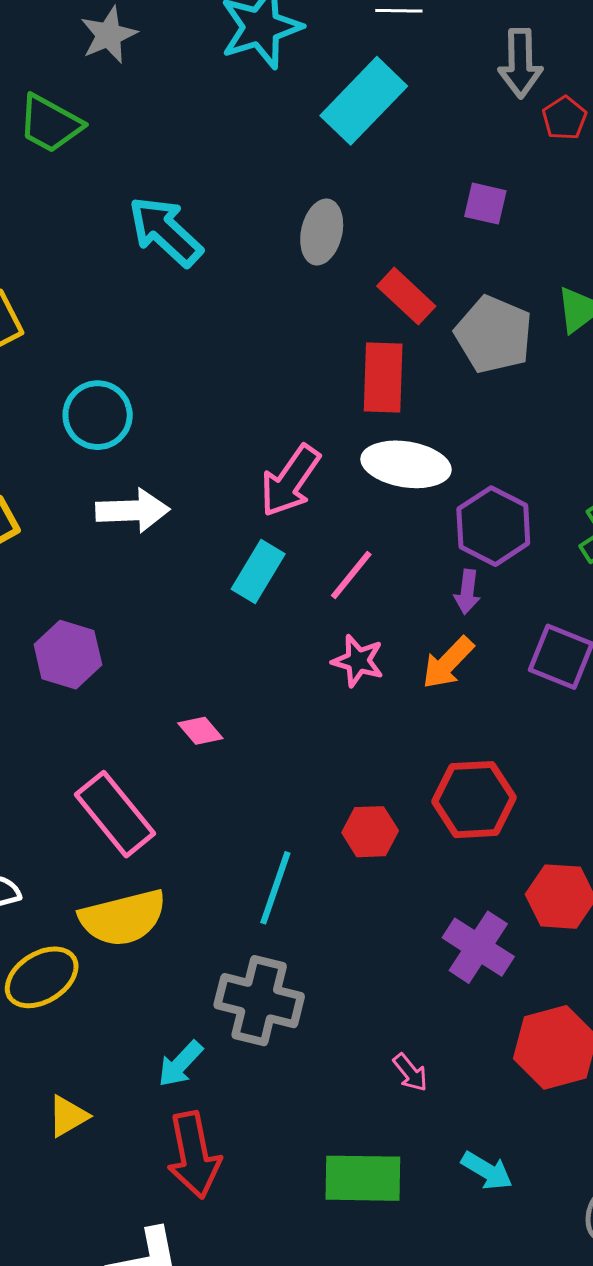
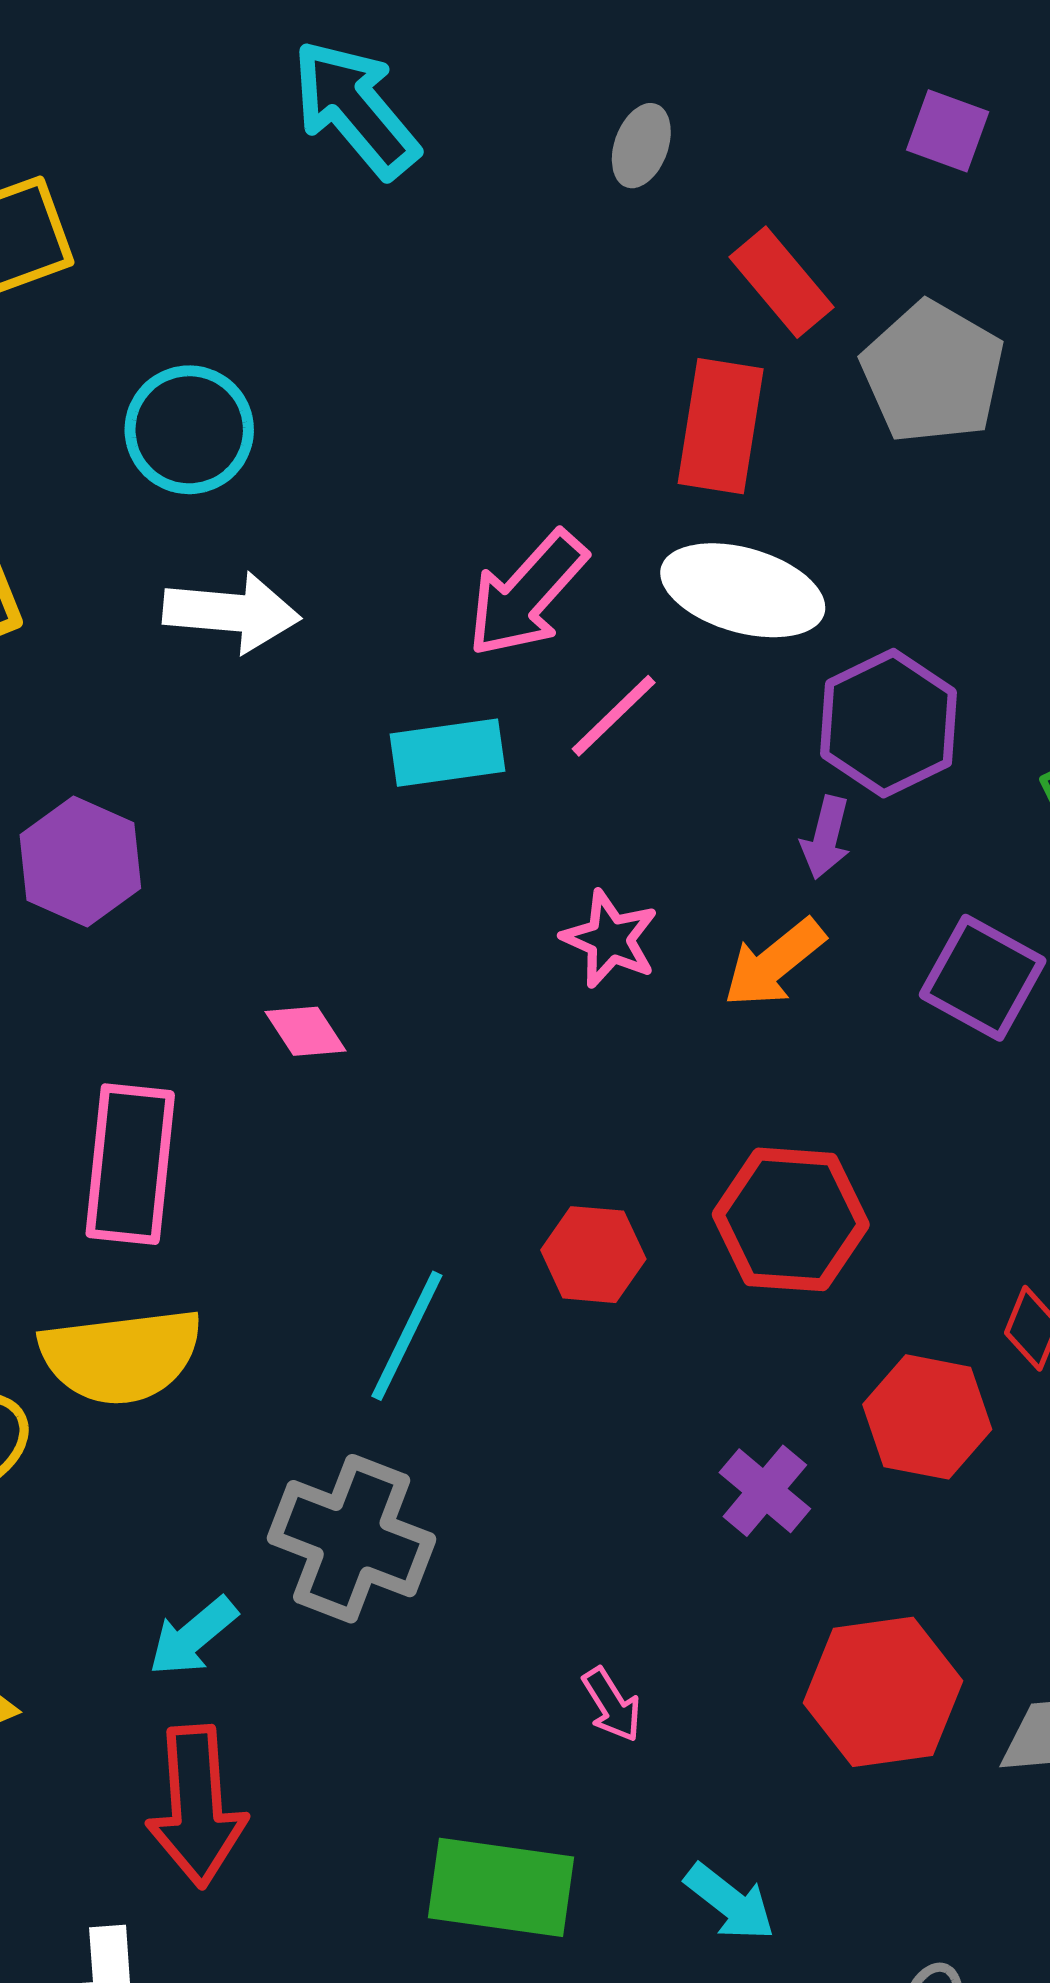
gray ellipse: (322, 232) -> (641, 146), size x0.7
cyan rectangle: (258, 571) -> (448, 753), turned 44
pink line: (351, 575) -> (614, 716), moved
pink rectangle: (115, 814) -> (130, 1164), turned 38
purple cross: (478, 947) -> (765, 1491), size x0.7

